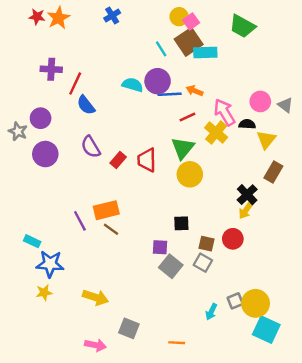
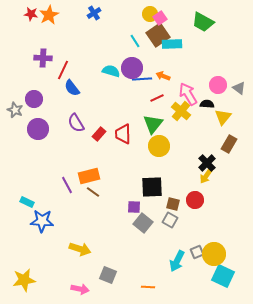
black square: (181, 223) -> (152, 187), size x1.6
yellow star: (44, 293) -> (24, 280), moved, size x1.6
cyan arrow: (211, 312) -> (177, 261), size x1.5

